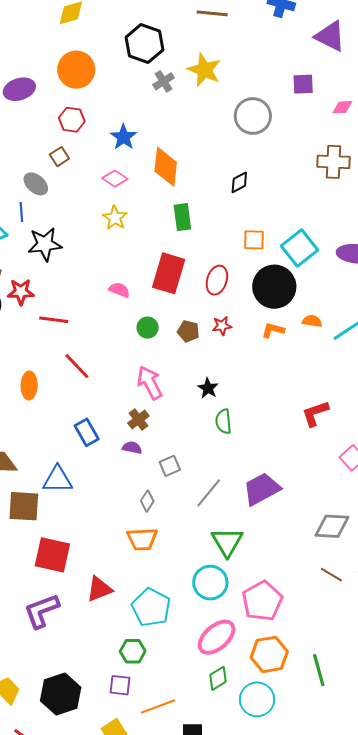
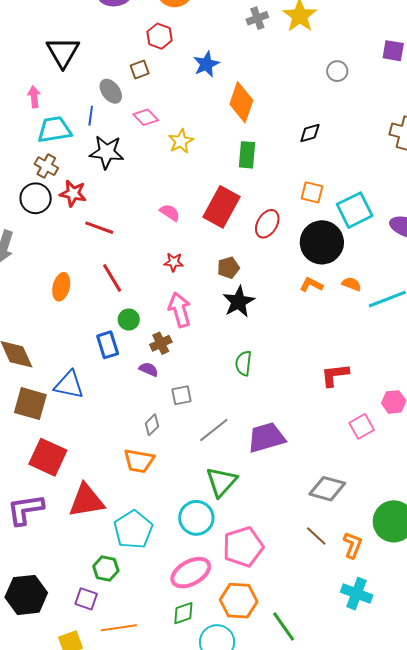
gray circle: (253, 116) -> (337, 71), size x0.6
pink diamond: (115, 179) -> (146, 117), moved
red star: (222, 326) -> (174, 262), moved
green circle: (148, 328) -> (129, 320), moved
brown pentagon: (188, 331) -> (228, 268), turned 30
black star: (208, 388) -> (239, 302), moved, size x1.5
red triangle: (99, 589) -> (86, 501), size x1.4
green line: (319, 670) -> (284, 627), turned -32

